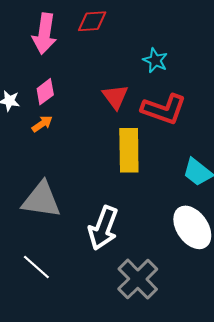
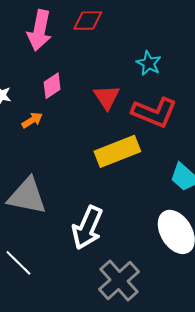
pink diamond: (45, 92) -> (52, 86), moved
yellow rectangle: (129, 150) -> (117, 151), turned 66

